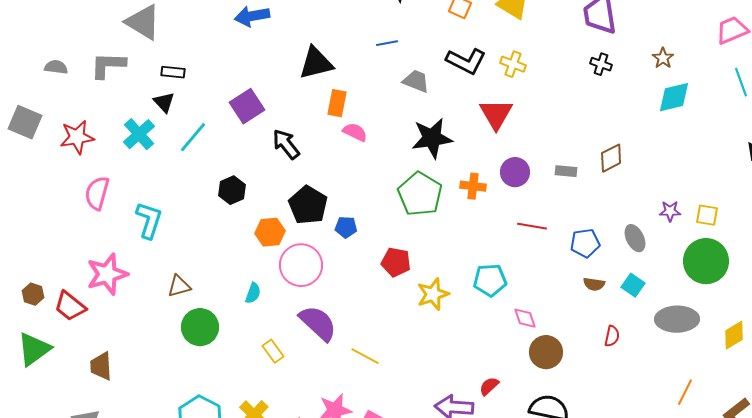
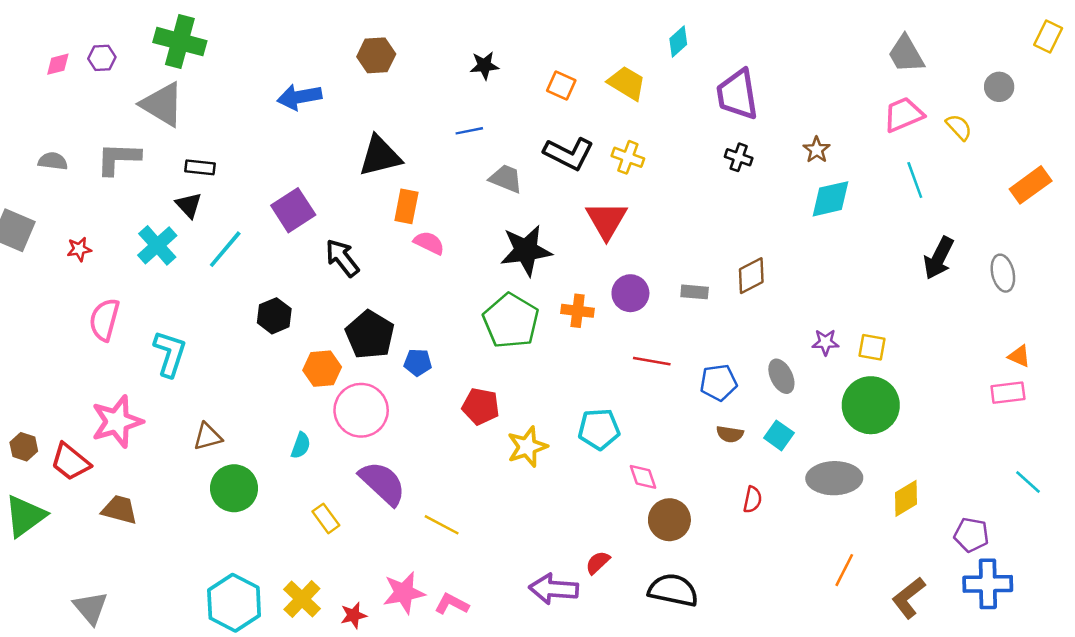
red star: (77, 137) -> (79, 249), size x0.6
brown trapezoid: (101, 366) -> (119, 510), moved, turned 108

